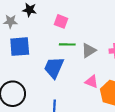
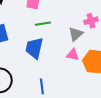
gray triangle: (89, 50) -> (76, 34), moved

